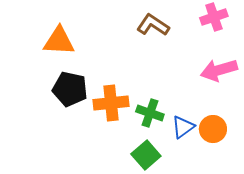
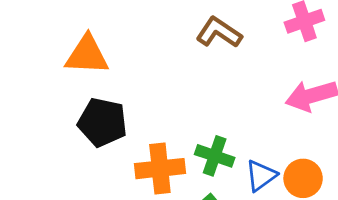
orange cross: (111, 103) -> (160, 169), moved

